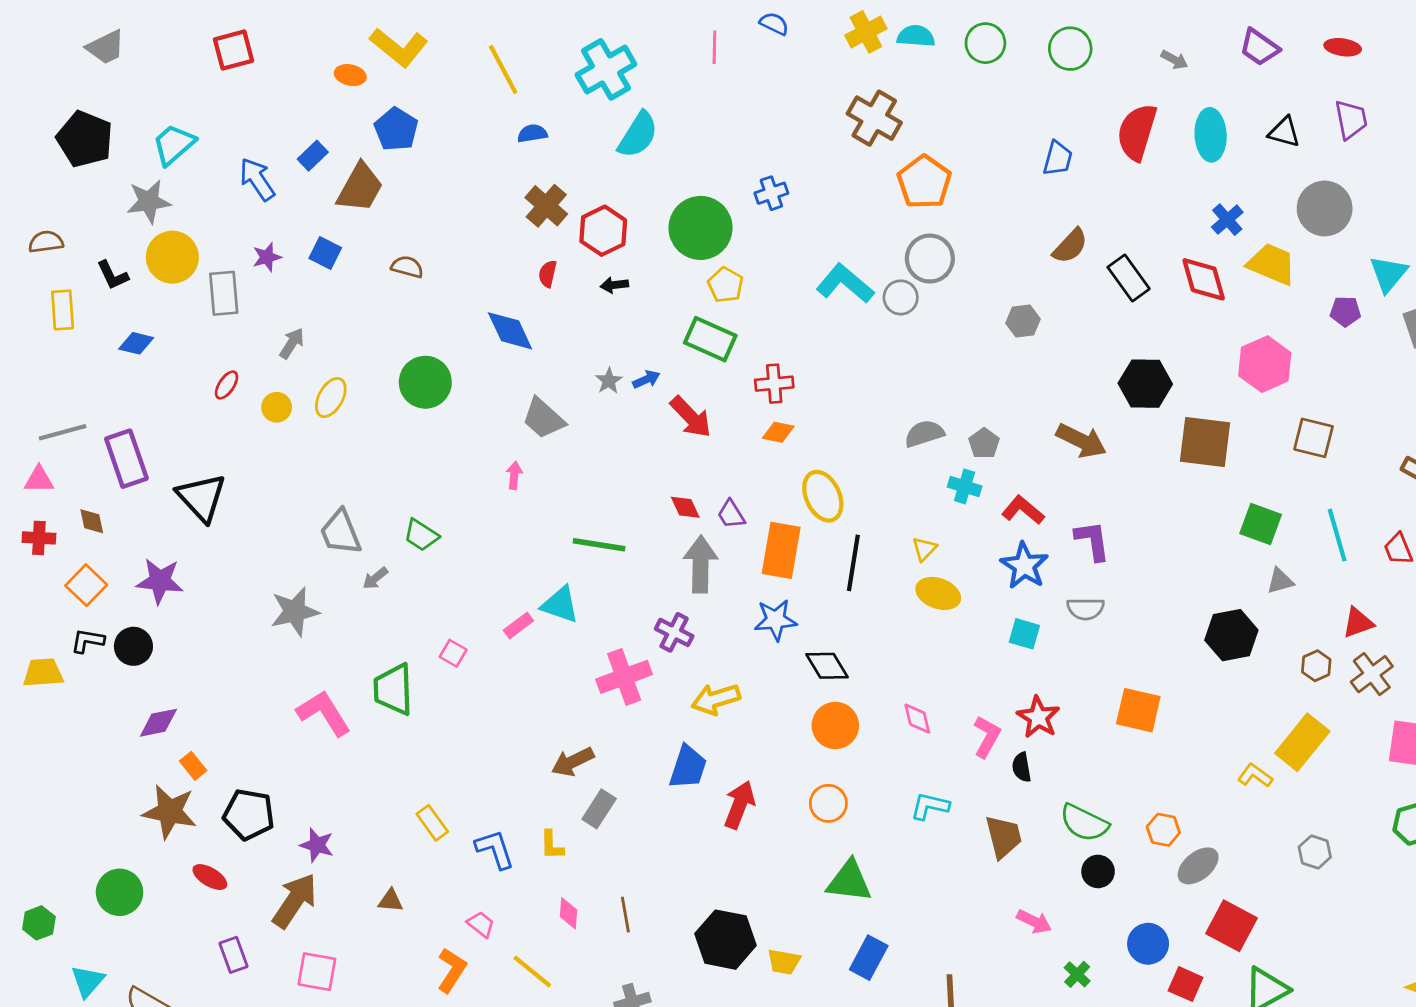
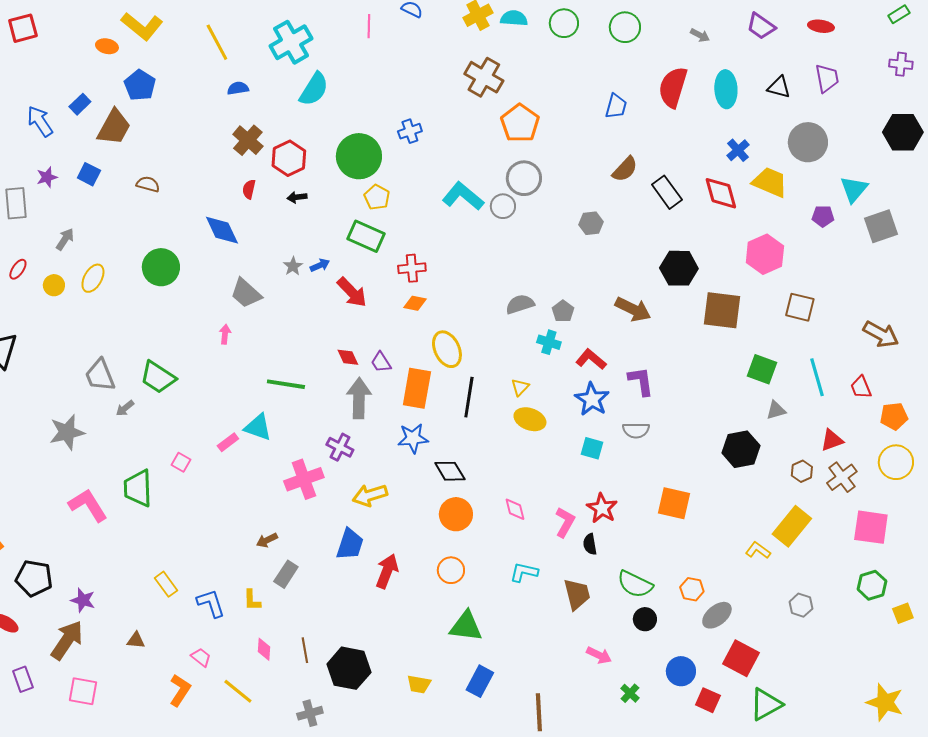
green trapezoid: (421, 535) -> (158, 377), size x1.4
brown arrow: (573, 762) -> (267, 540), size x0.7
black hexagon: (726, 940) -> (349, 668), moved

